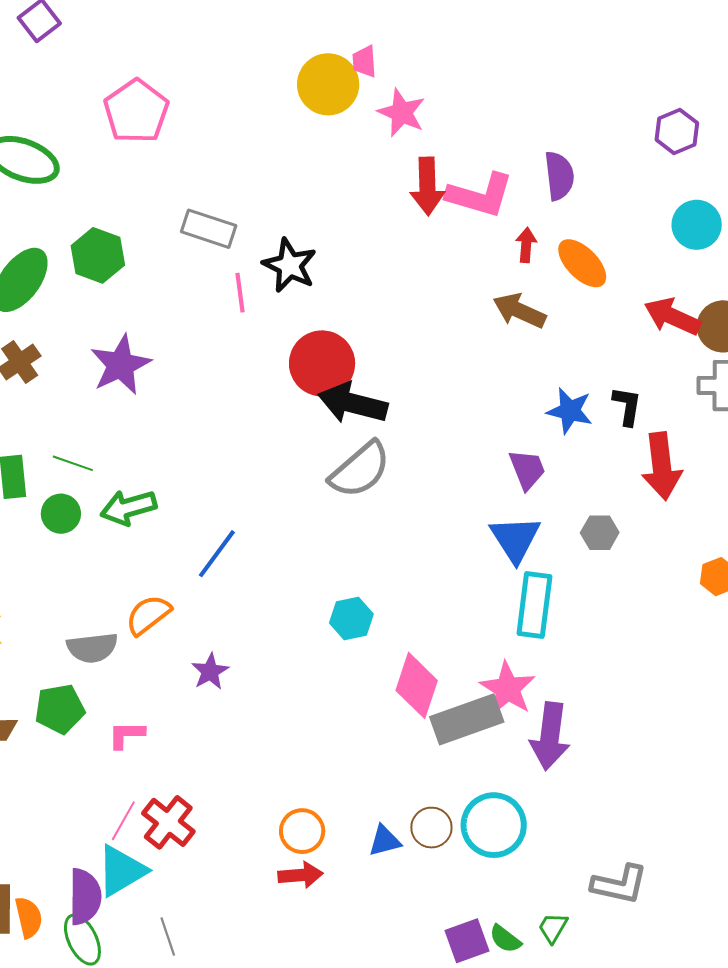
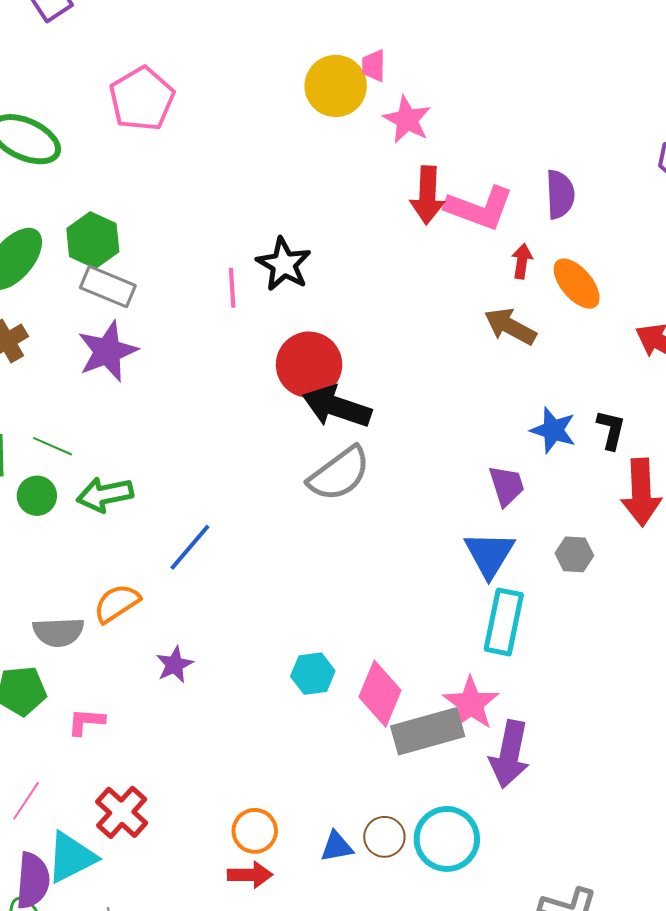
gray rectangle: (209, 229) -> (108, 287), moved
cyan hexagon: (351, 619) -> (313, 674), moved
pink line: (123, 821) -> (26, 801), moved

